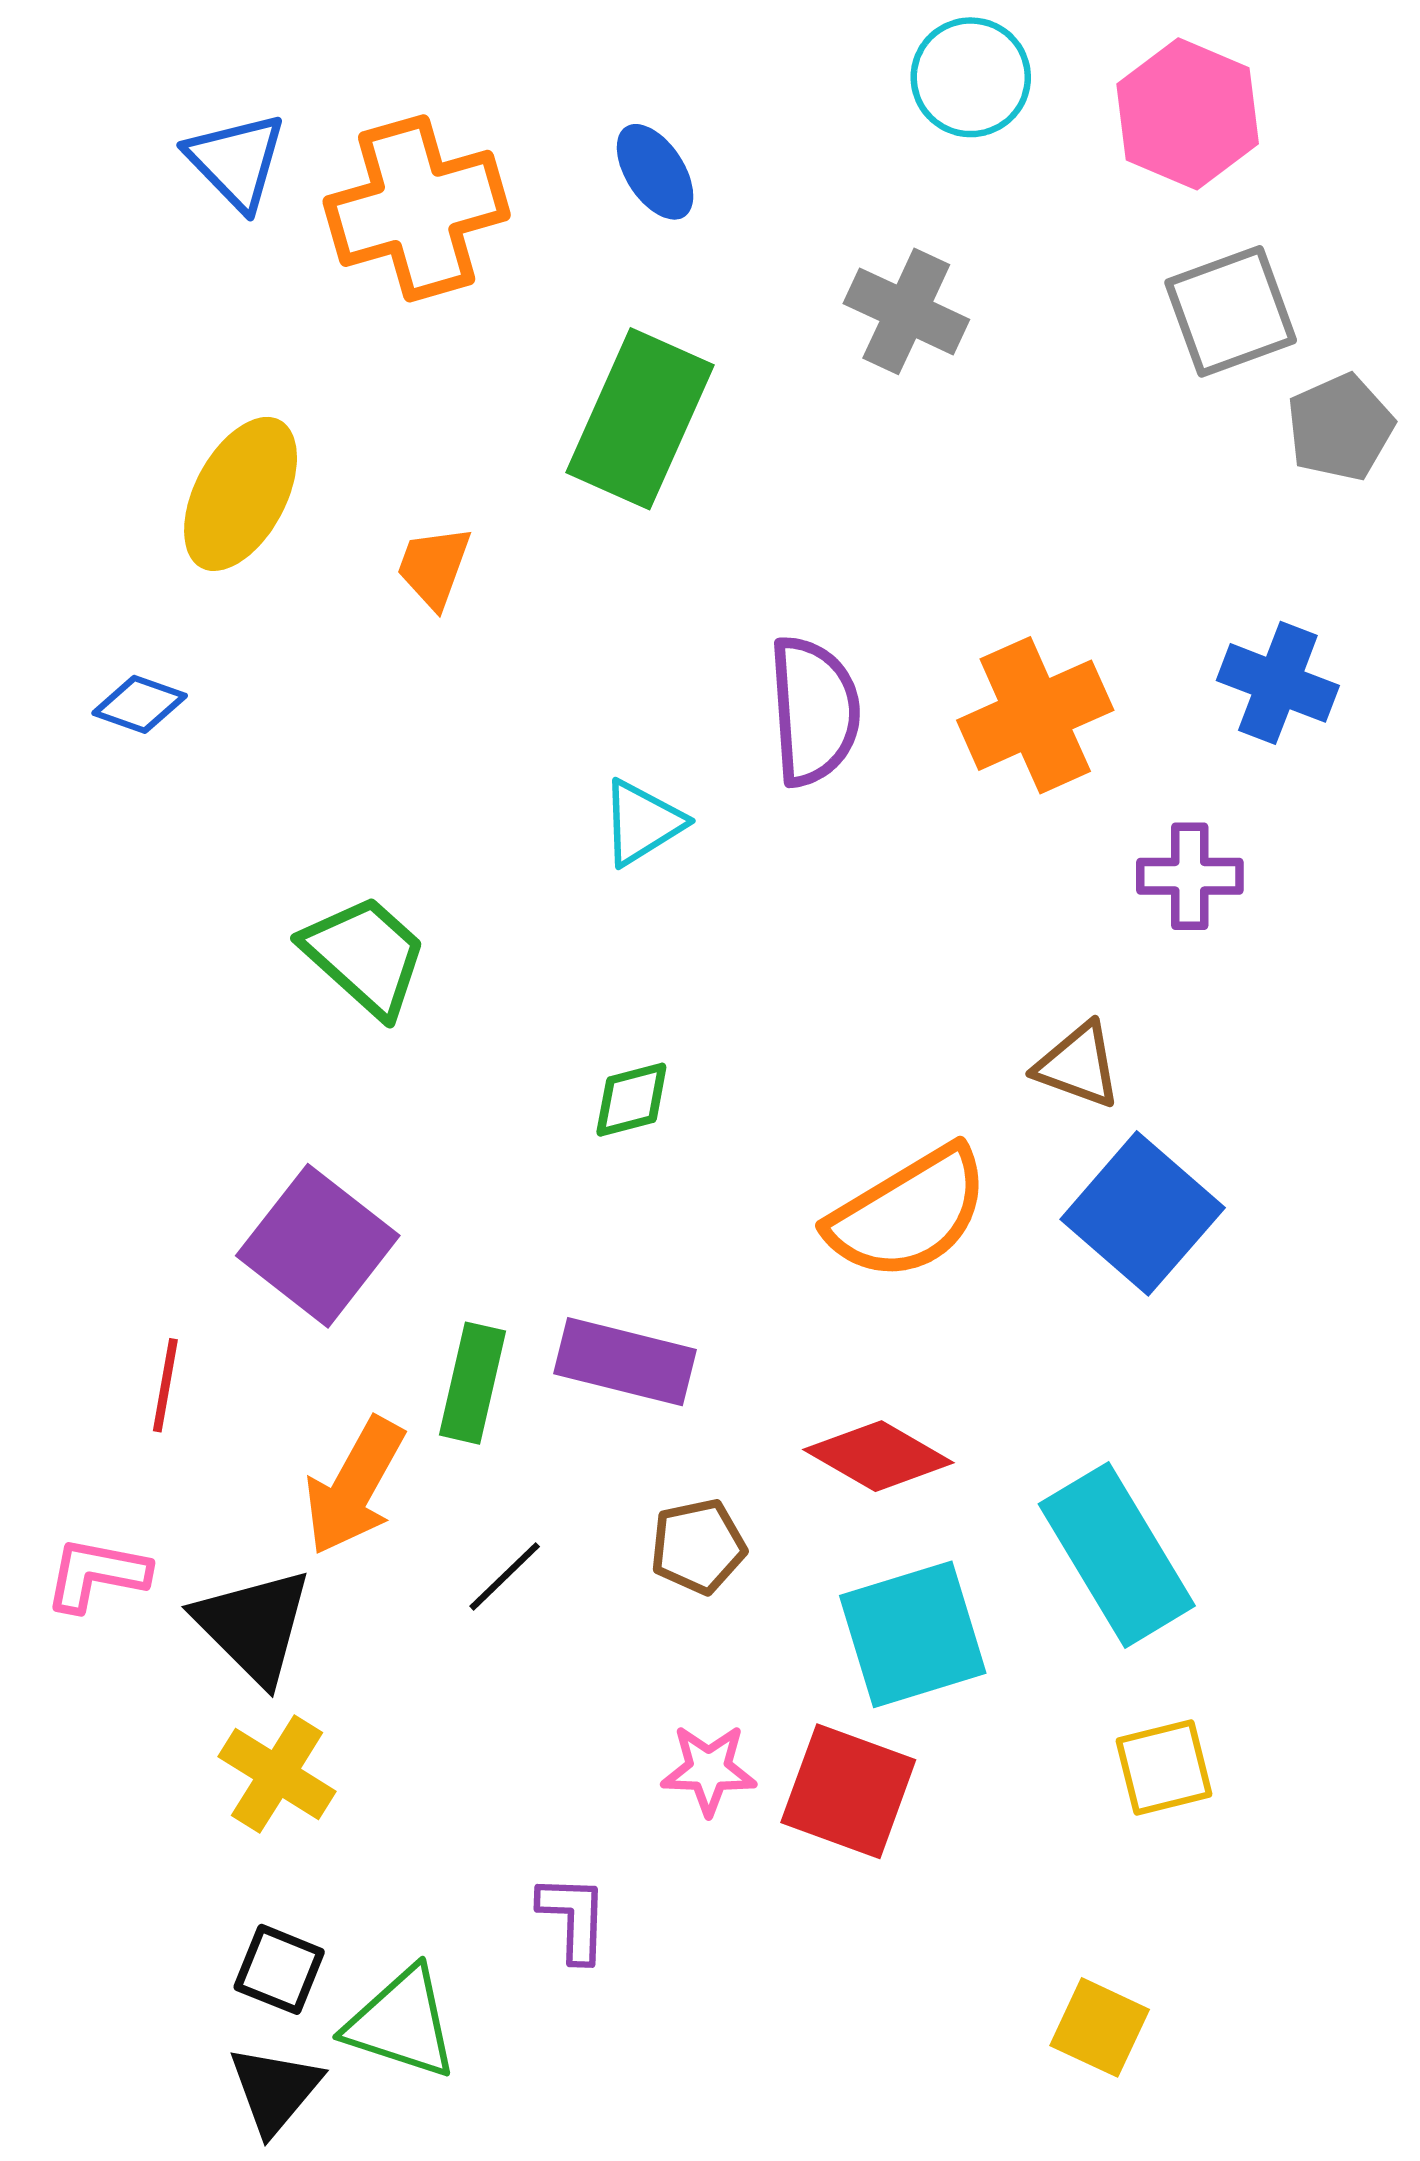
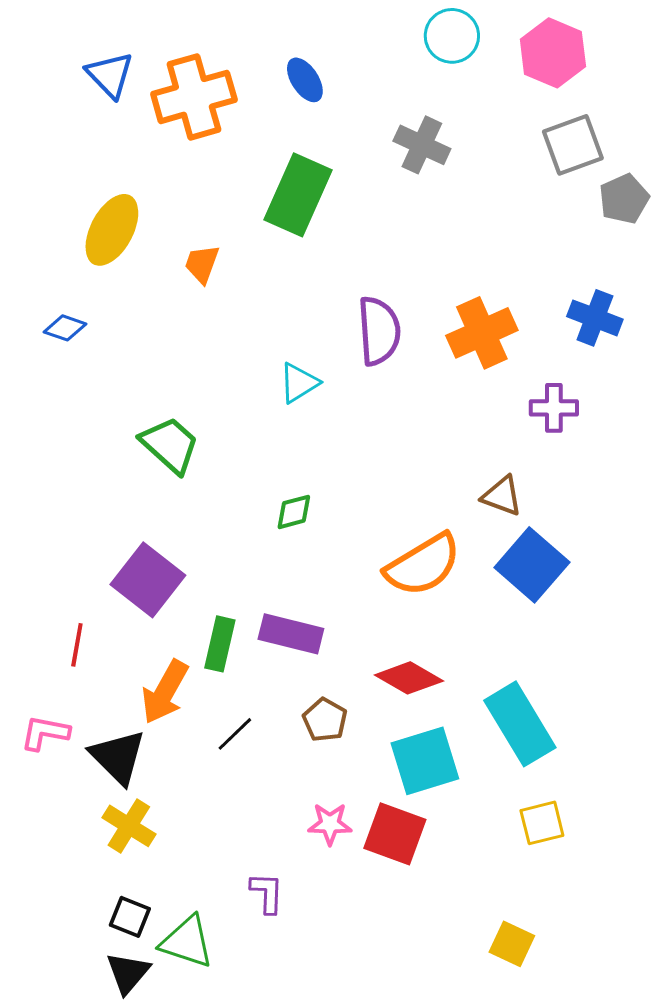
brown pentagon: (698, 1546) -> (325, 720), turned -30

